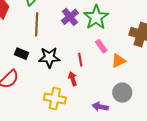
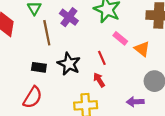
purple cross: (70, 17) -> (69, 17), moved
black star: (49, 57) -> (69, 64), turned -30
orange triangle: (118, 61) -> (142, 49), turned -42

